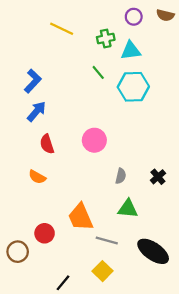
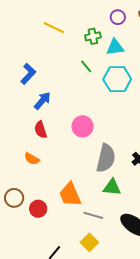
blue arrow: (36, 111) -> (42, 101), moved
gray semicircle: (121, 176) -> (106, 158), size x2.0
brown circle: (18, 252) -> (14, 198), moved

